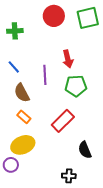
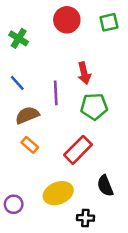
green square: (88, 18) -> (109, 22), size x0.7
green cross: (15, 31) -> (19, 38), turned 35
brown semicircle: (22, 93) -> (27, 115), turned 96
yellow ellipse: (23, 145) -> (58, 193), moved

